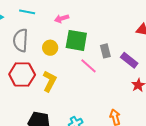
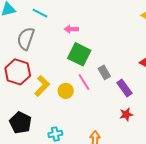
yellow circle: (50, 48) -> (66, 91), moved
gray rectangle: (105, 51) -> (104, 72), turned -32

